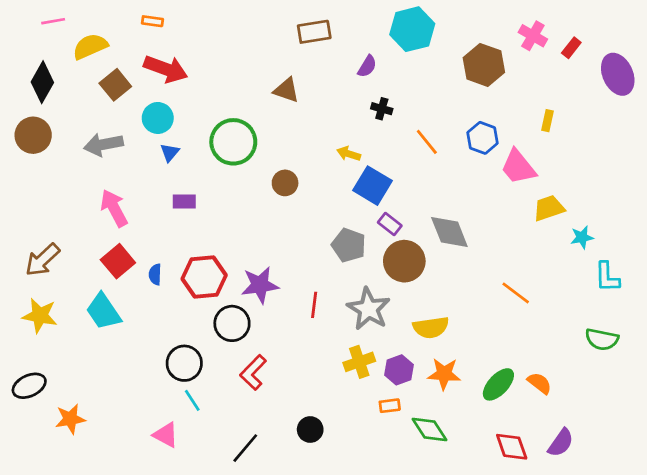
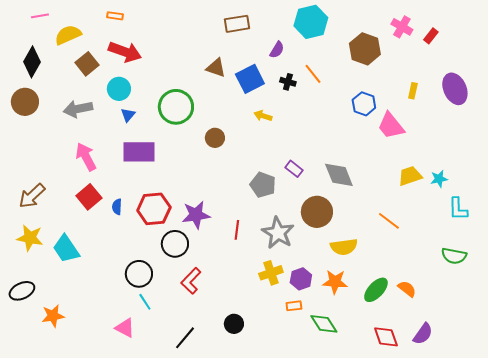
purple ellipse: (618, 74) -> (455, 89), moved
orange line: (427, 142) -> (313, 74), moved
blue square: (372, 186) -> (250, 79), moved, turned 32
purple rectangle: (184, 201) -> (139, 152), size x1.8
yellow trapezoid: (549, 208) -> (410, 176), moved
brown circle: (404, 261) -> (317, 212), moved
cyan trapezoid: (103, 312) -> (66, 249), moved
yellow semicircle: (431, 327) -> (344, 247), moved

